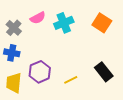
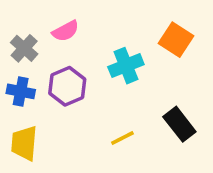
cyan cross: (64, 23) -> (126, 66), moved
purple hexagon: (40, 72) -> (67, 86), moved

